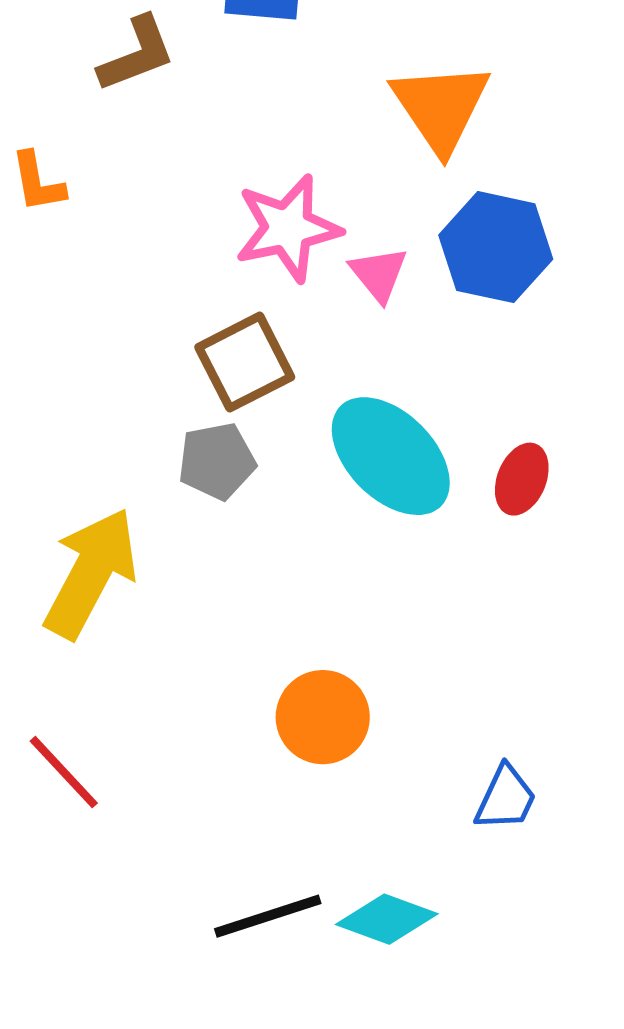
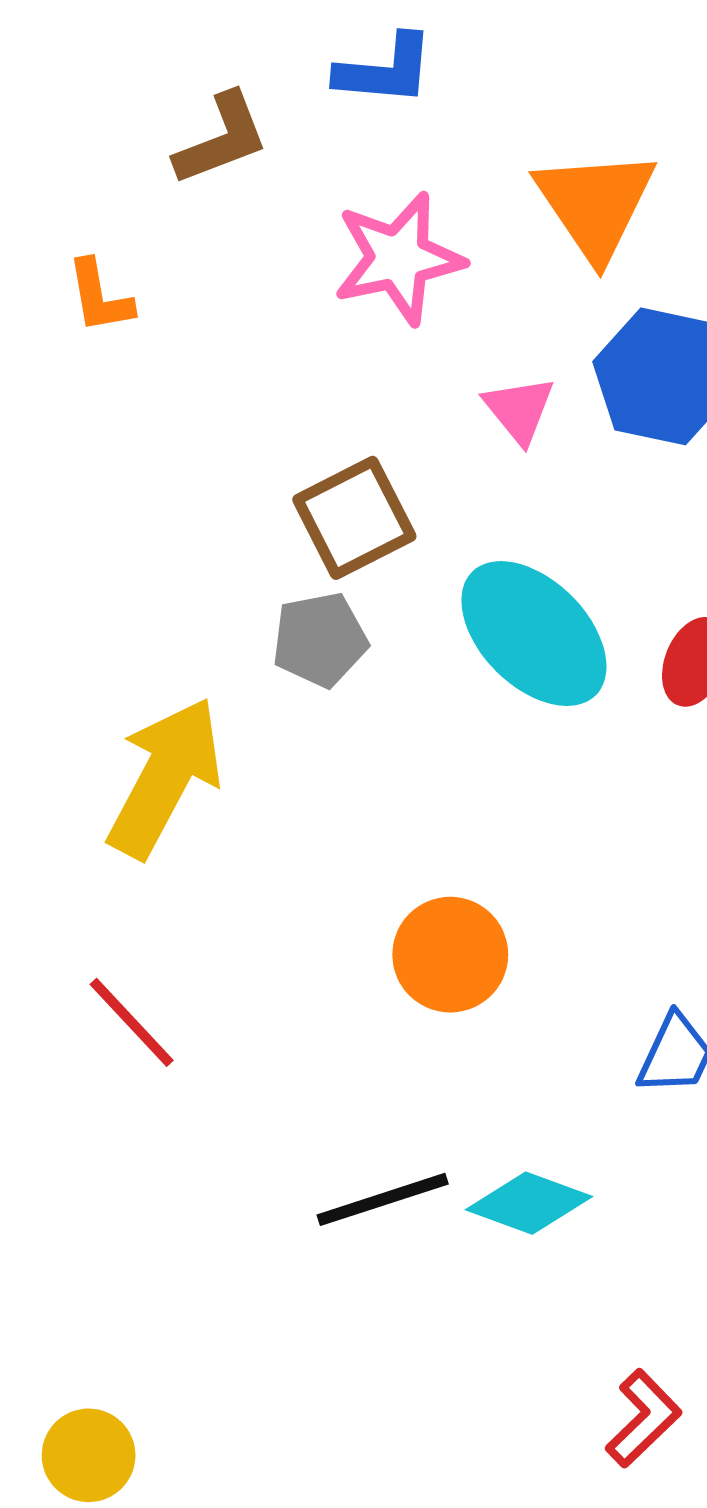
pink star: (288, 228) -> (399, 258), moved

